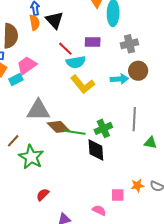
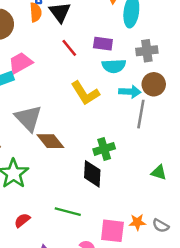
cyan semicircle: (76, 62) -> (114, 66), moved
gray triangle: (38, 110) -> (28, 118), turned 40
gray line: (134, 119) -> (141, 114), moved
green line: (75, 132) -> (68, 212), moved
pink square: (118, 195) -> (112, 231), size x1.5

